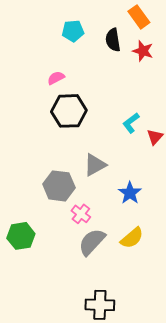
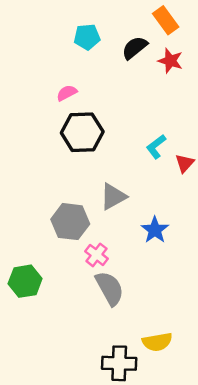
black semicircle: (113, 40) -> (135, 48), turned 60
yellow semicircle: (132, 238) -> (157, 342), moved, turned 30
gray semicircle: (92, 242) -> (110, 288), turned 108

